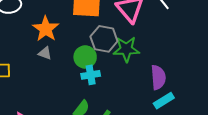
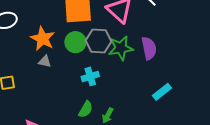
green circle: (85, 57) -> (75, 42), moved
purple semicircle: (158, 77) -> (149, 48), moved

